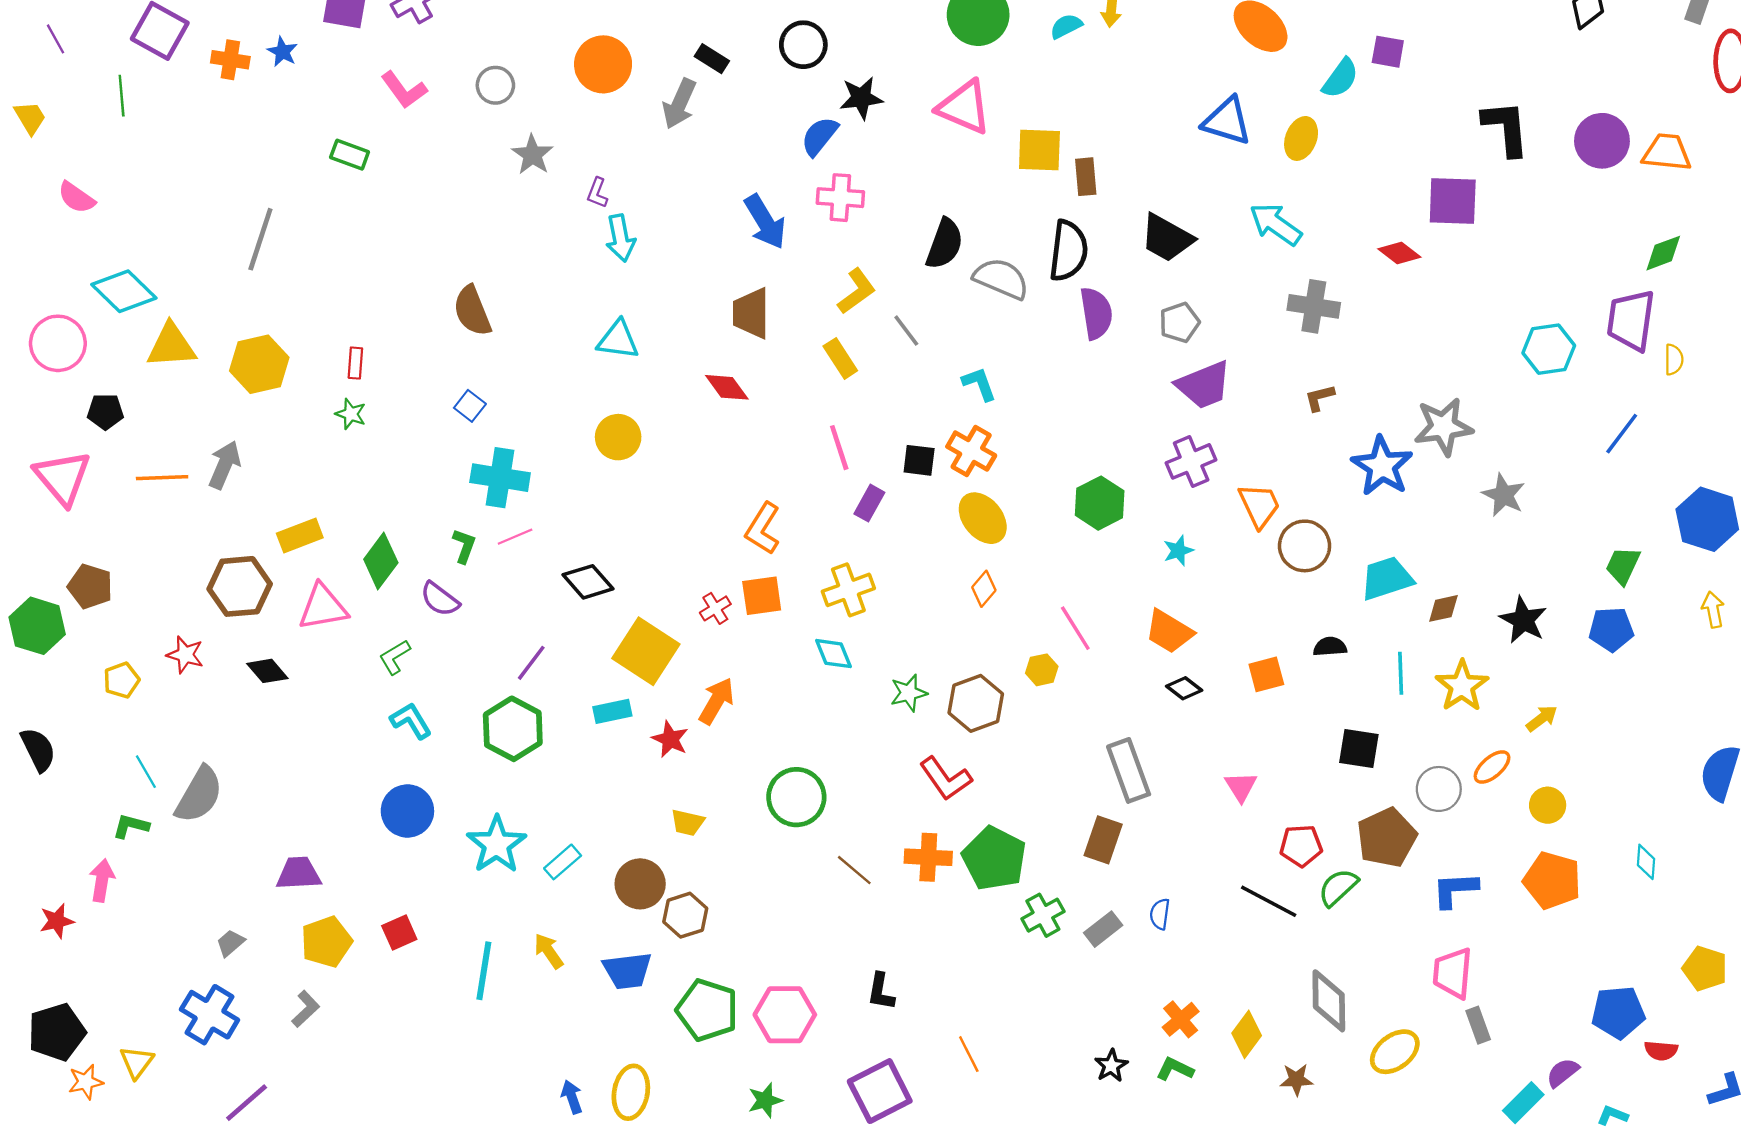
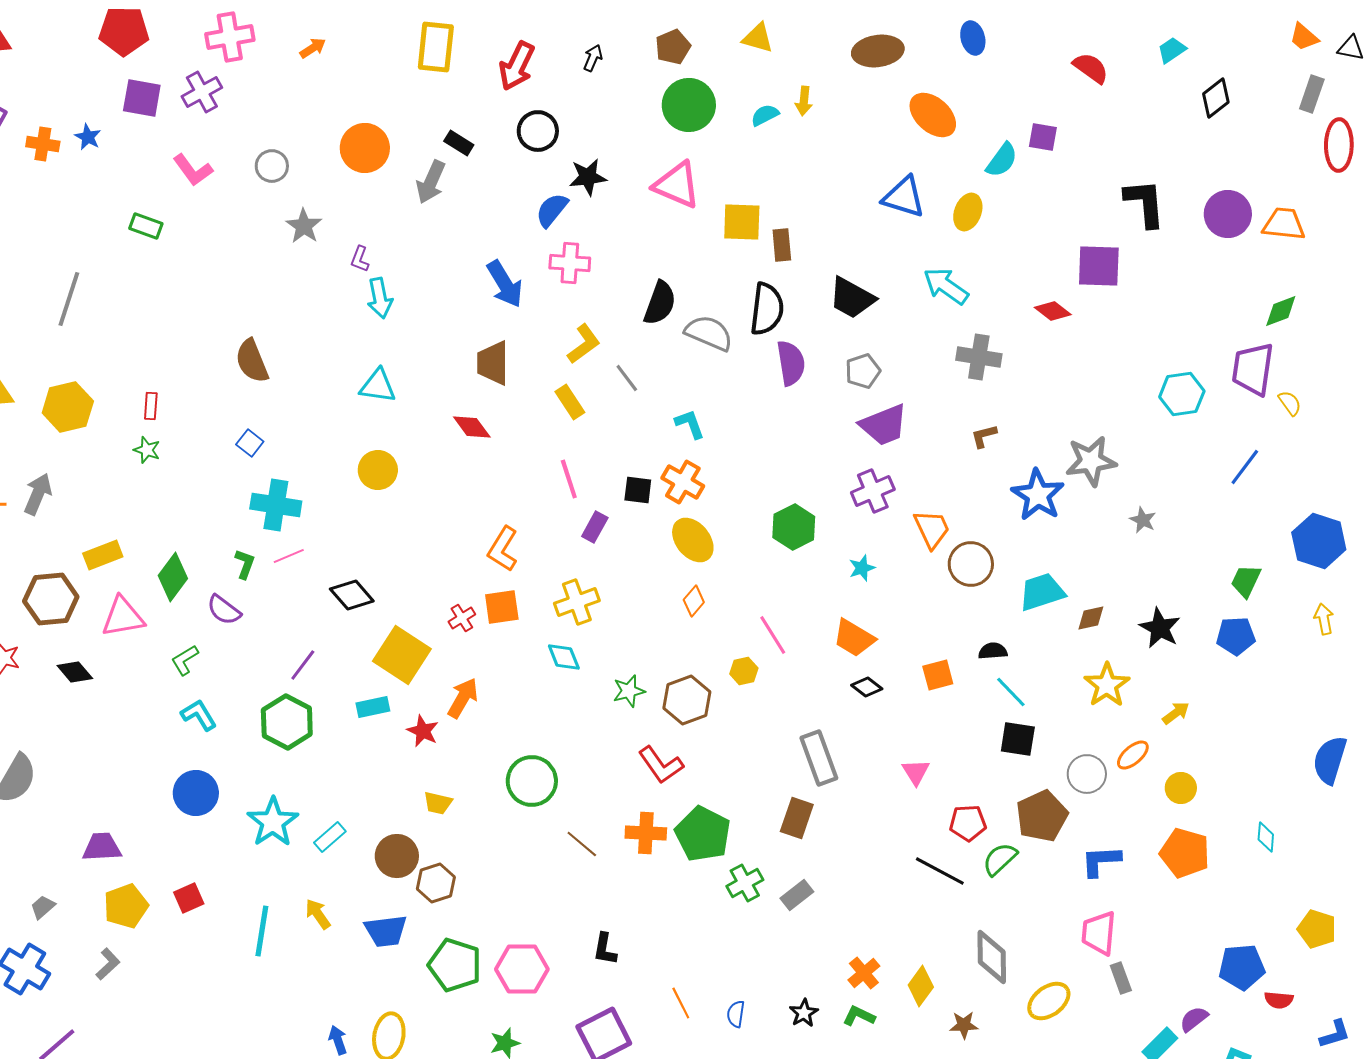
yellow semicircle: (1674, 360) -> (1290, 403), turned -36
gray star: (1504, 495) -> (1143, 520), size x0.7
cyan line: (1401, 673) -> (1011, 692), moved, turned -42
blue semicircle: (1160, 914) -> (736, 1014), moved

